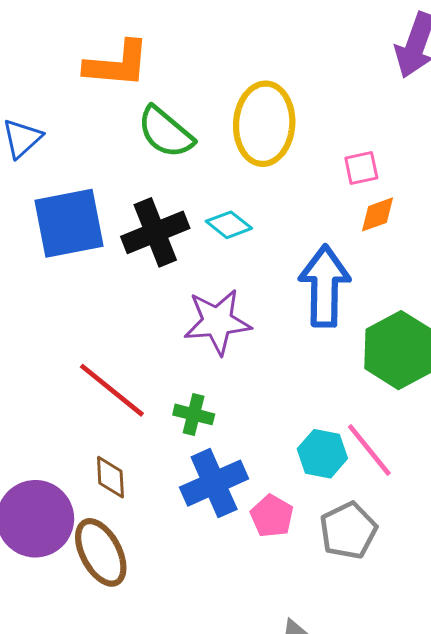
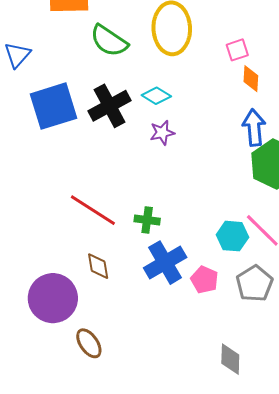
orange diamond: (377, 214) -> (251, 79), turned -60
blue arrow: (325, 286) -> (254, 128), moved, size x0.7
purple star: (217, 322) -> (162, 133), moved, size x0.6
brown ellipse: (101, 552) -> (89, 343), moved, size x0.7

